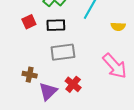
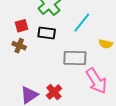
gray rectangle: (63, 52) -> (75, 58), moved
brown cross: (30, 75) -> (19, 46), moved

